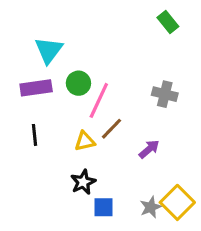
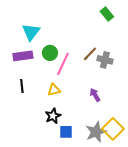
brown line: (111, 129) -> (90, 54), moved
purple arrow: (149, 149) -> (95, 95), turned -80
gray star: (151, 207) -> (96, 132), size x1.5

